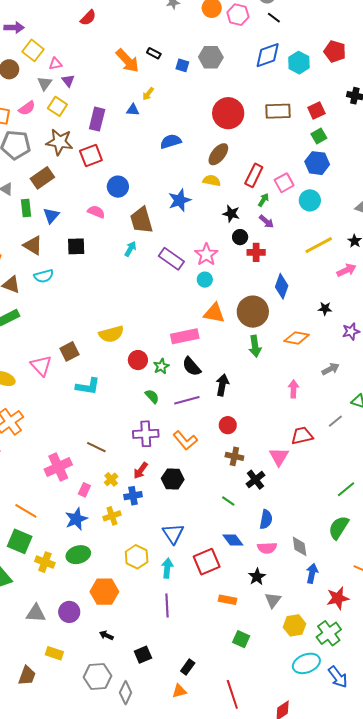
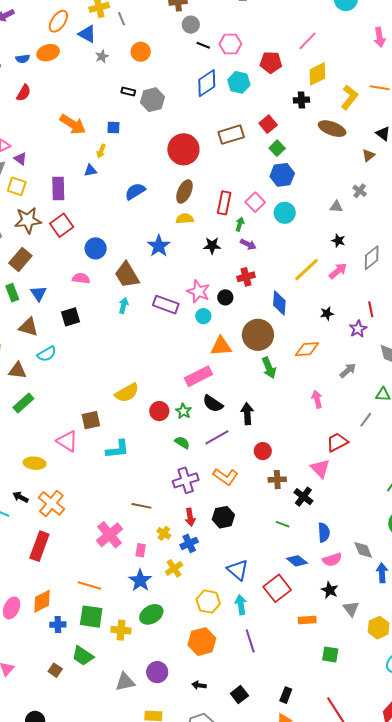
pink hexagon: (238, 15) -> (230, 44), moved
black rectangle: (154, 53) -> (128, 91), moved
blue square: (182, 65) -> (113, 127), moved
black circle: (240, 237) -> (225, 297), moved
yellow line: (319, 245) -> (307, 270), moved
brown square: (69, 351) -> (91, 420), turned 30
red arrow: (141, 470) -> (190, 517), turned -30
orange hexagon: (104, 592) -> (202, 642), moved

